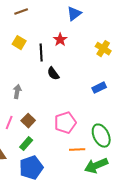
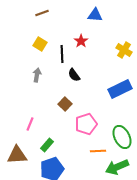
blue triangle: (74, 14) -> (95, 15), turned 42
blue rectangle: (99, 88) -> (120, 89), size x1.6
gray arrow: (17, 92) -> (37, 75), moved
brown square: (28, 121) -> (65, 104), moved

